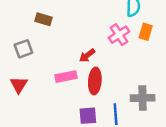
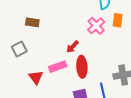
red triangle: (19, 85) -> (36, 77), moved

